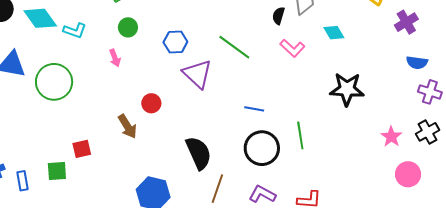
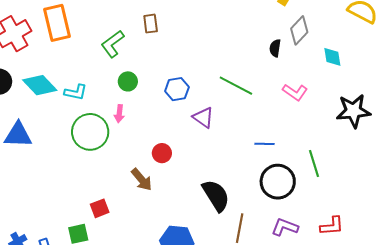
cyan diamond: (334, 33) -> (332, 57), turned 30
pink L-shape: (292, 48) -> (295, 92), moved
pink arrow: (115, 58) -> (119, 114), turned 36
purple triangle: (197, 74) -> (203, 117), size x0.7
green circle: (54, 82) -> (90, 132), moved

